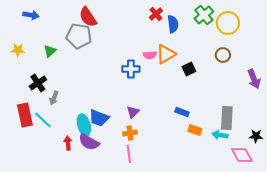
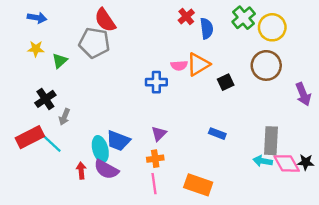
yellow star: (18, 50) -> (36, 49), moved
brown circle: (223, 55) -> (266, 65), size x1.6
red rectangle: (25, 115) -> (30, 137), turned 75
orange rectangle: (195, 130) -> (198, 185), moved, size x1.6
pink diamond: (242, 155) -> (287, 163), moved

